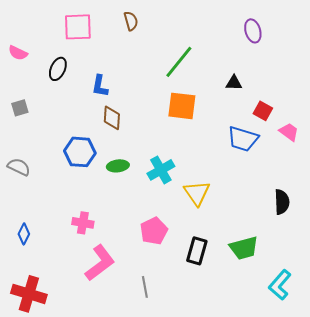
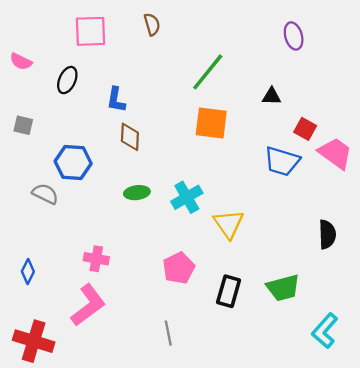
gray square: (20, 108) -> (23, 125), turned 30
pink trapezoid: (289, 132) -> (335, 153), size x1.5
blue hexagon: (80, 152) -> (73, 162), moved
gray semicircle: (19, 167) -> (45, 194), moved
pink L-shape: (100, 263) -> (88, 305), moved

